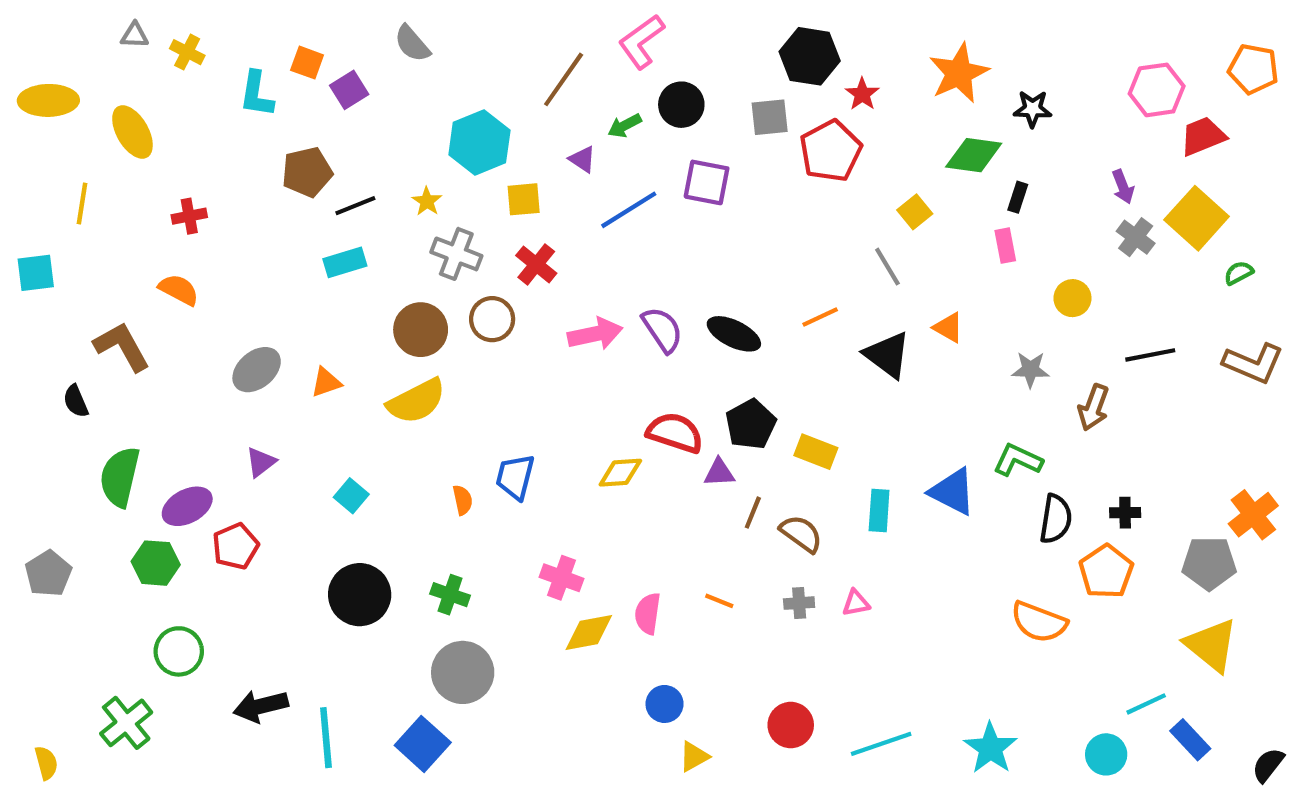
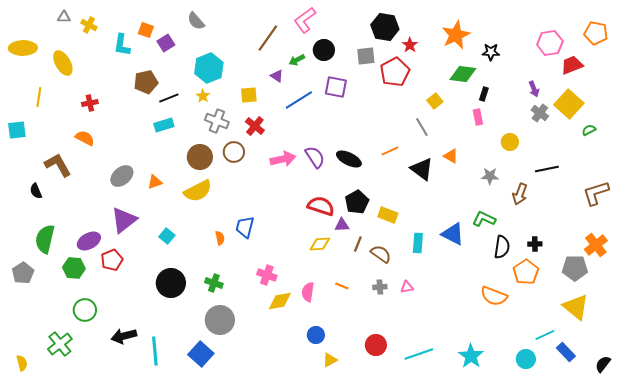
cyan hexagon: (479, 142) -> (209, 68), moved
brown L-shape: (1253, 363) -> (596, 193), moved, turned 140
purple triangle: (261, 462) -> (124, 220), size x1.8
yellow diamond: (620, 473) -> (320, 244), moved
green semicircle: (120, 477) -> (45, 239), moved

